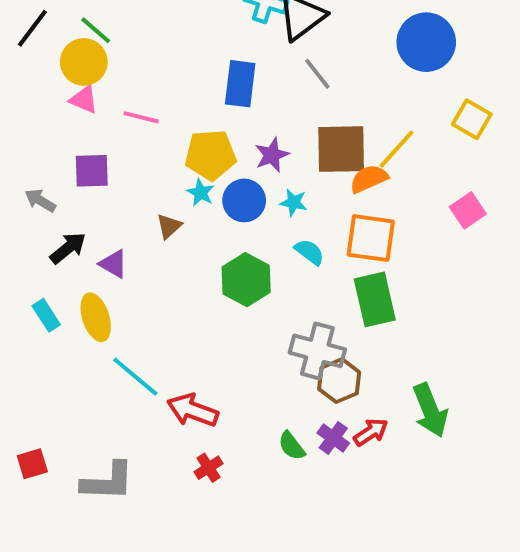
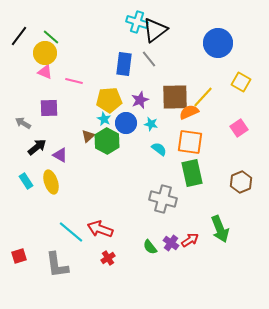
gray line: (317, 74) -> (149, 59), moved
green hexagon: (246, 280) -> (107, 141), moved
cyan line: (135, 377) -> (71, 232), moved
brown hexagon: (339, 381) -> (241, 182), moved
gray L-shape: (108, 482) -> (57, 265), turned 80

